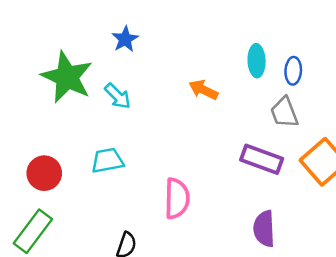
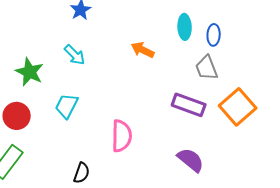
green star: (67, 77) -> (30, 72), moved, size x0.7
cyan trapezoid: (107, 160) -> (67, 106), turned -52
purple semicircle: (264, 229) -> (191, 160), turned 132

